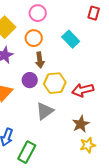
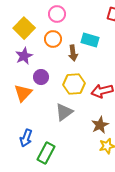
cyan rectangle: (71, 39) -> (90, 40), turned -30
brown arrow: (40, 60) -> (73, 53), moved
purple circle: (30, 80) -> (41, 77), moved

